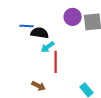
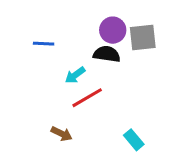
black semicircle: (40, 33) -> (107, 54), moved
red line: (56, 62) -> (87, 98), turned 60

